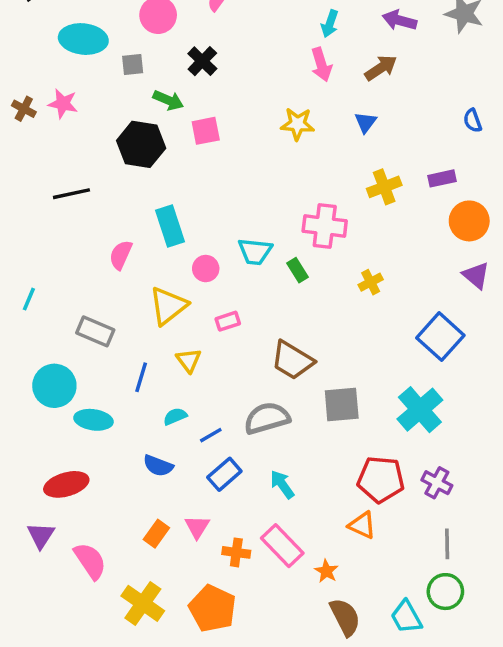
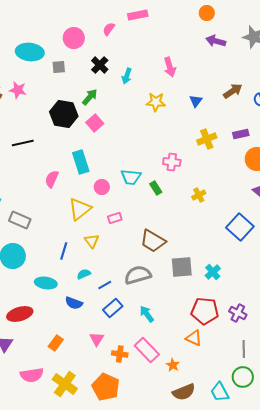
cyan arrow: (330, 24) -> (127, 76), moved
brown arrow: (381, 68) -> (233, 91), moved
green arrow: (168, 100) -> (90, 97), moved, turned -72
pink square: (206, 131) -> (95, 123), moved, turned -30
pink cross: (325, 226) -> (172, 162), size x0.7
gray rectangle: (95, 331) -> (20, 220), moved
cyan cross: (420, 410) -> (213, 272), moved, size x0.6
cyan ellipse: (94, 420) -> (46, 283), moved
orange rectangle: (156, 534) -> (56, 343), moved
pink semicircle: (90, 561) -> (32, 375), moved, turned 115
brown semicircle: (345, 617) -> (184, 392), turned 95

